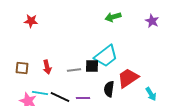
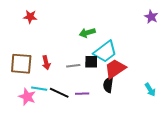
green arrow: (113, 17) -> (87, 33), moved
brown square: (22, 68) -> (21, 64), size x1.6
red trapezoid: (128, 78) -> (115, 69), moved

